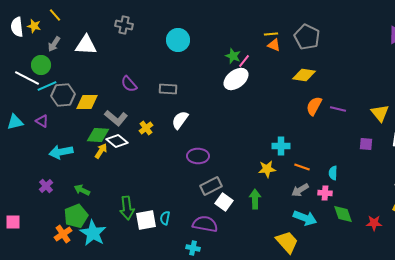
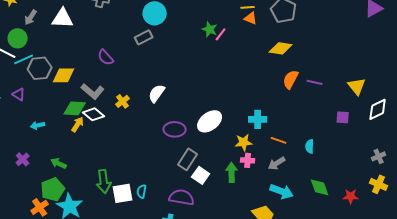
white ellipse: (236, 79) -> (210, 121), moved
gray rectangle: (168, 89) -> (144, 37), moved, turned -30
cyan arrow: (61, 152) -> (38, 125), size x0.6
gray rectangle: (211, 186) -> (188, 159), turned -30
pink cross: (325, 193) -> (248, 160), moved

